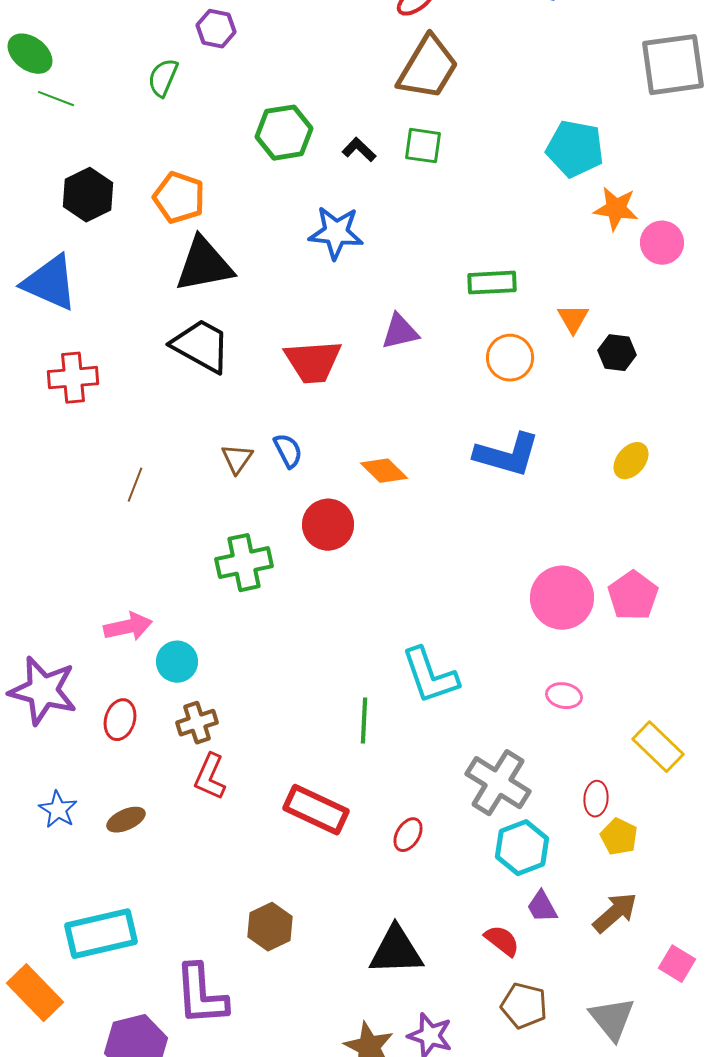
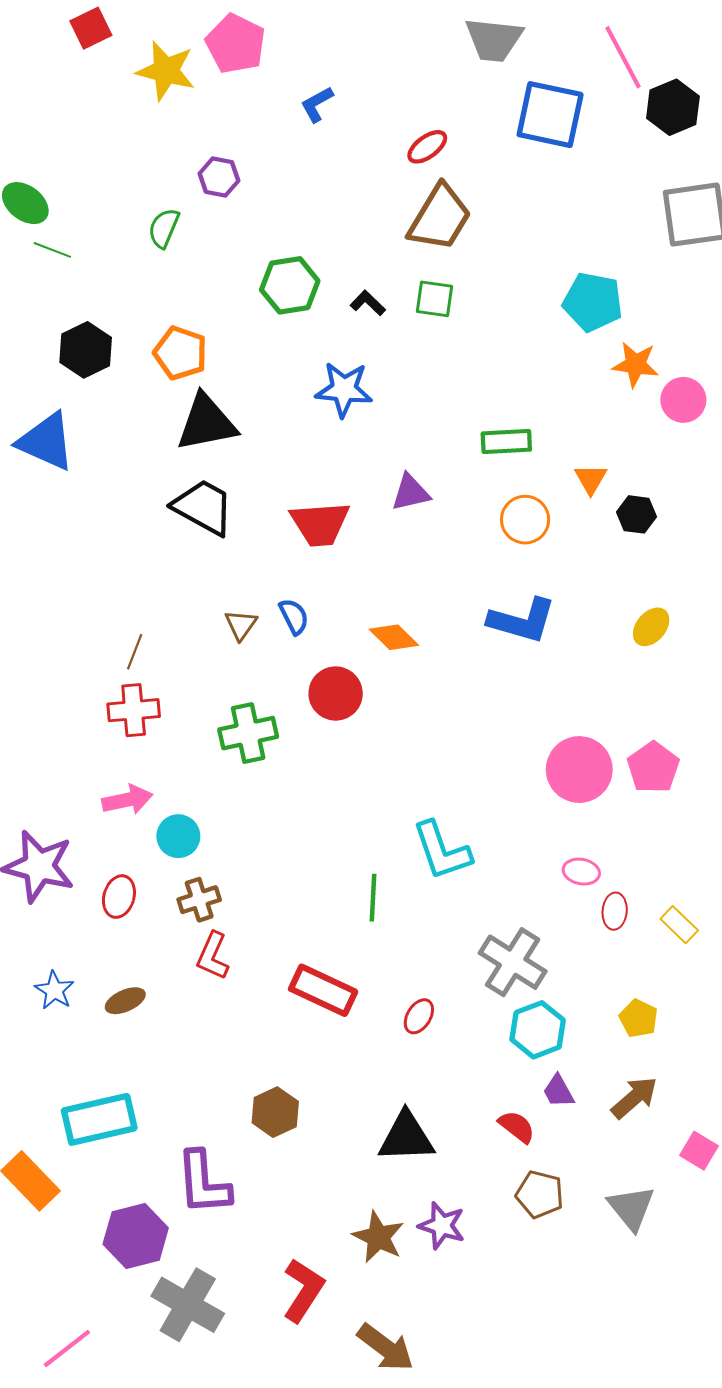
red cross: (73, 378) -> (134, 710), moved
yellow rectangle: (658, 747) -> (679, 925), size x0.7
red ellipse: (596, 799) -> (615, 911), moved

